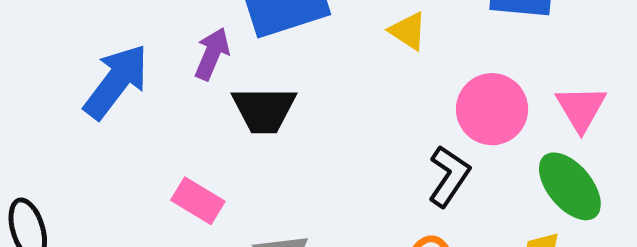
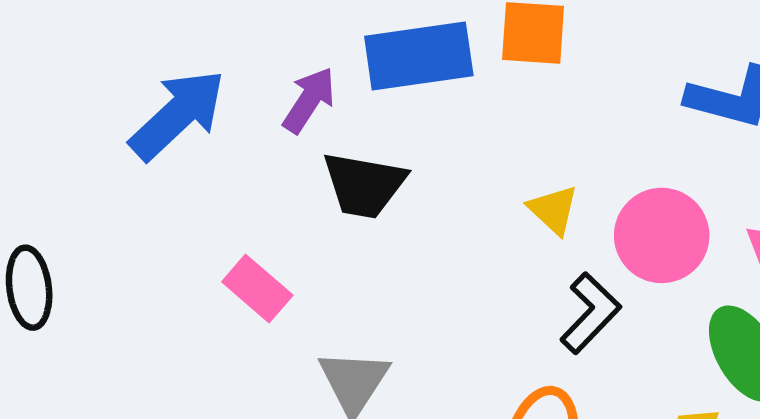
yellow triangle: (408, 31) -> (553, 210), moved

